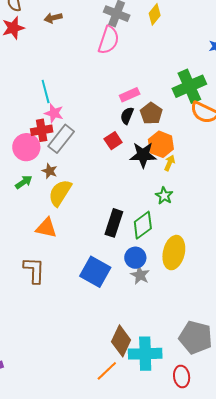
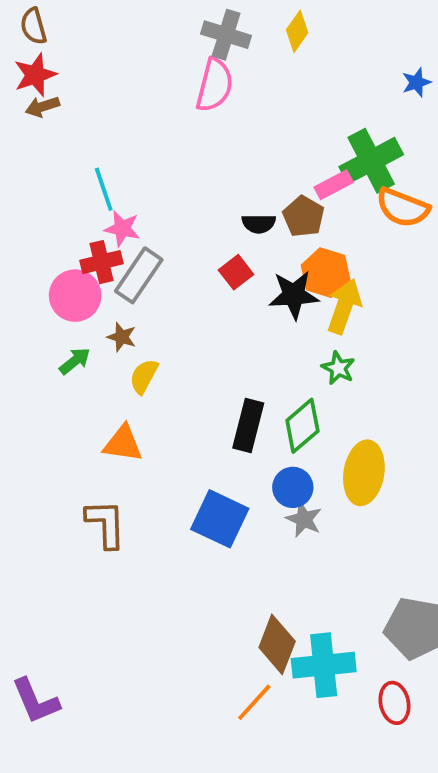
brown arrow: (53, 18) -> (42, 107), moved
pink rectangle: (130, 95) -> (334, 185), moved
black semicircle: (127, 116) -> (259, 224), turned -108
yellow arrow: (170, 163) -> (344, 306), size x1.8
yellow semicircle: (60, 193) -> (144, 376), size x0.7

